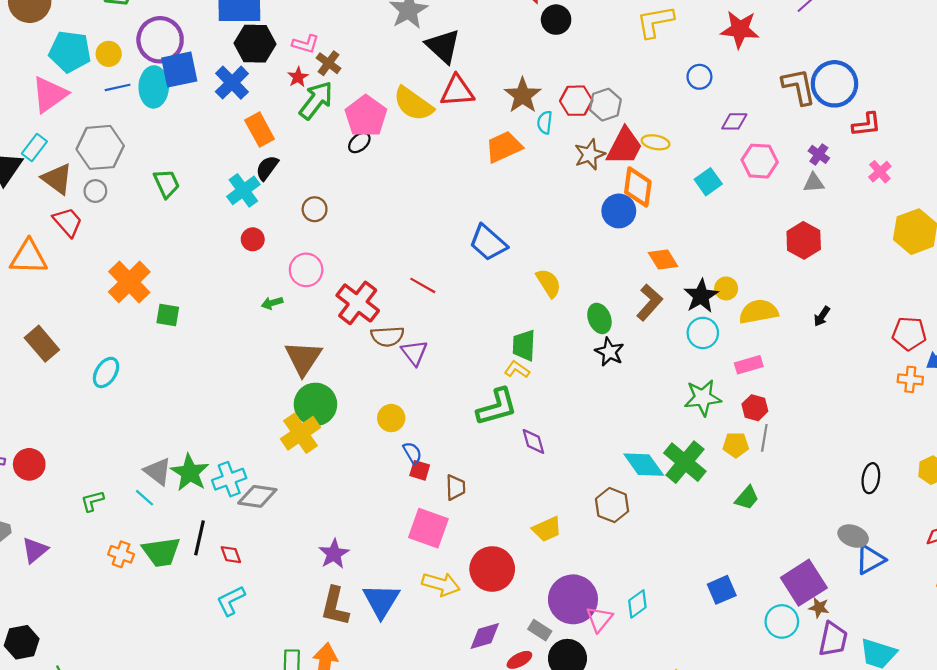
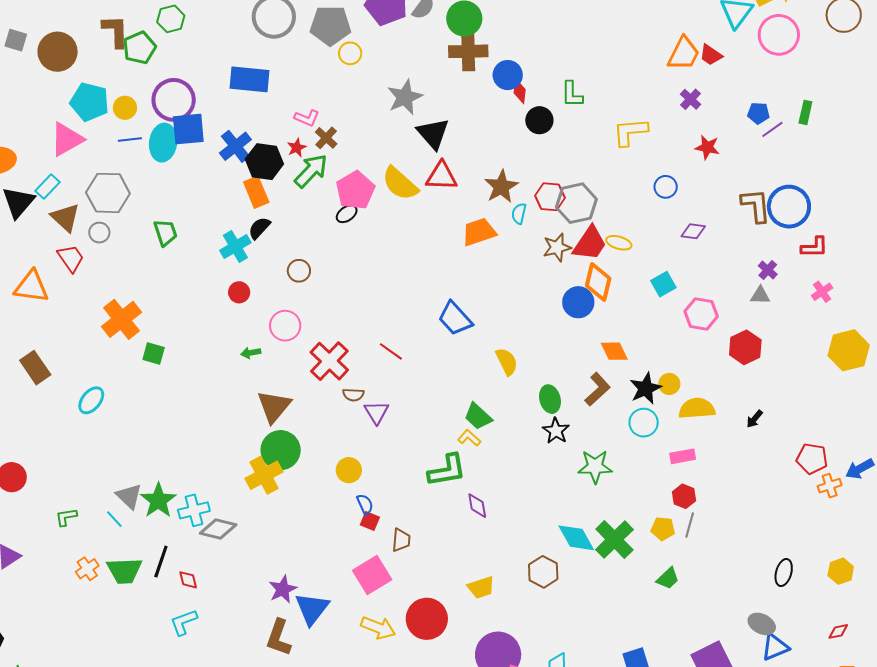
red star: (740, 29) -> (707, 147), size x0.7
black hexagon: (255, 44) -> (264, 162), moved
gray hexagon: (605, 105) -> (576, 203), size x1.4
pink hexagon: (760, 161) -> (701, 314), moved
red pentagon: (909, 334) -> (812, 459), moved
brown semicircle: (387, 336) -> (353, 395), size x0.7
green trapezoid: (524, 345) -> (478, 416), turned -56
orange cross: (910, 379) -> (830, 486), turned -30
green star: (703, 398) -> (595, 467), moved
pink square: (428, 528) -> (372, 575), turned 33
orange cross: (121, 554) -> (87, 569), turned 30
blue triangle: (381, 601) -> (312, 609), moved

